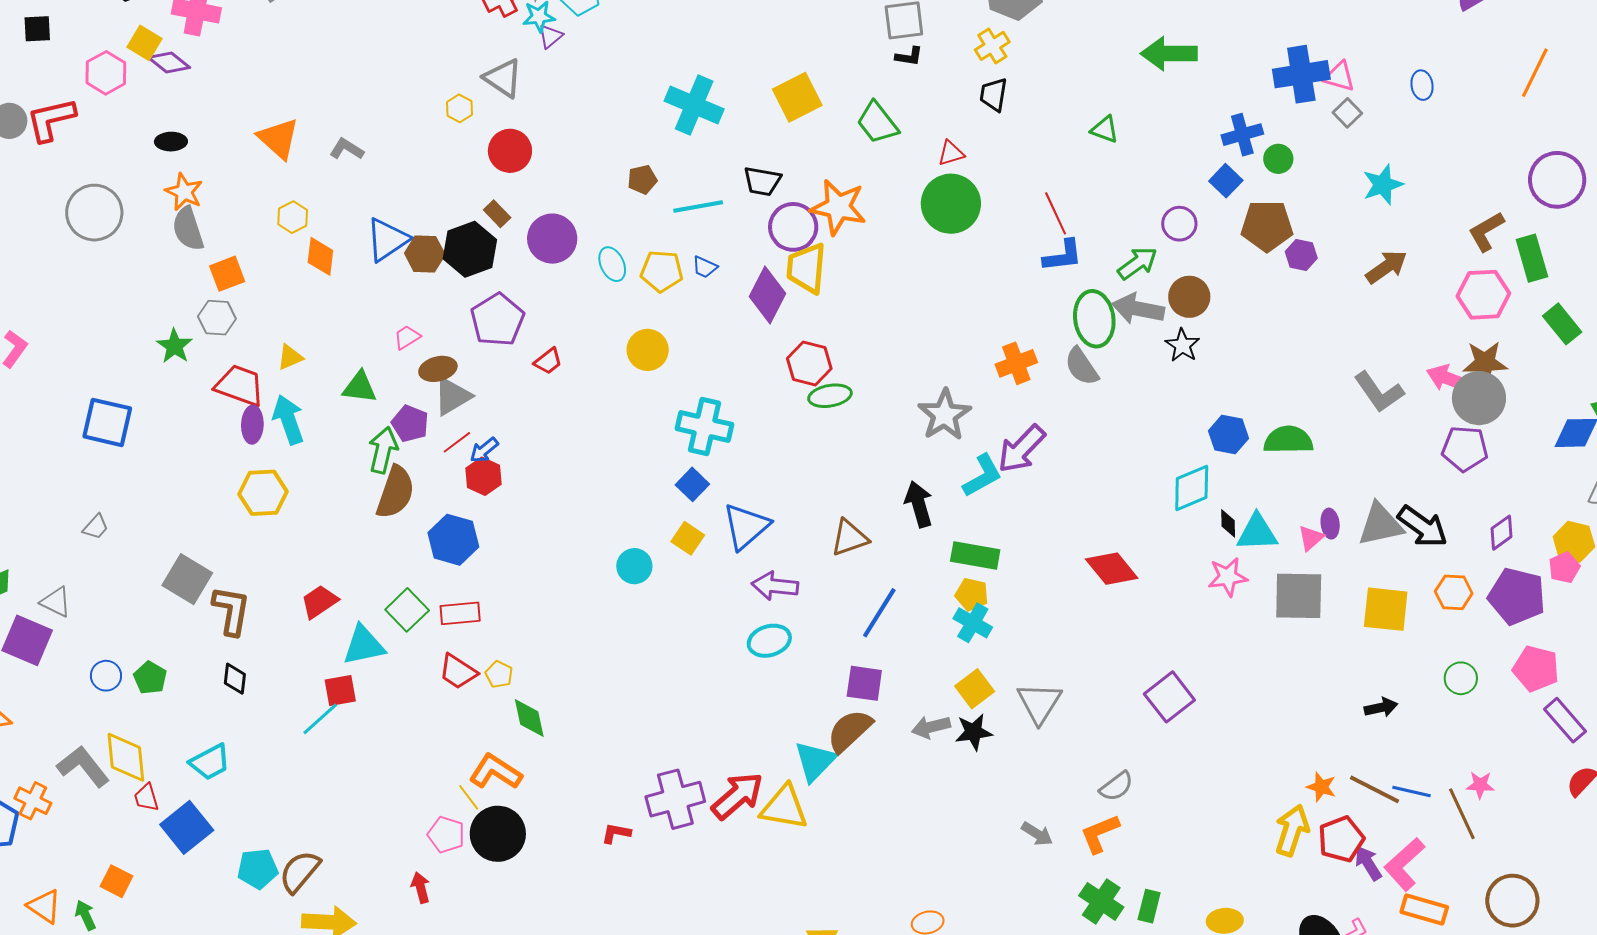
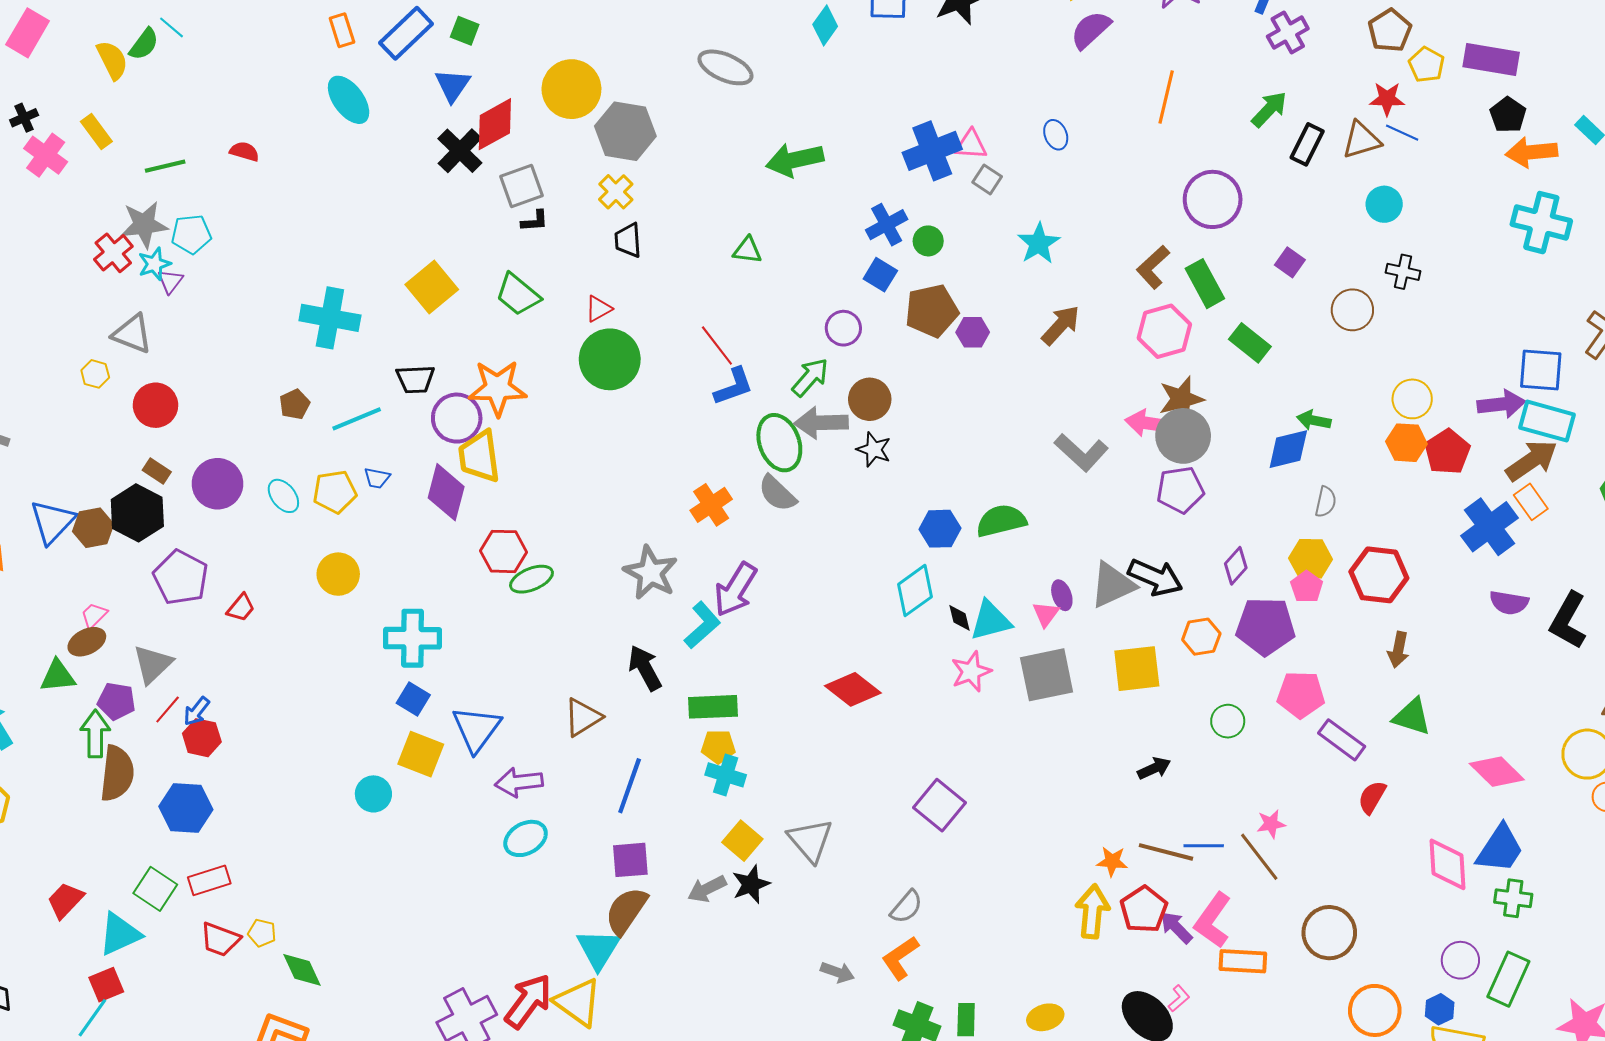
brown ellipse: (438, 369) -> (87, 642), moved
yellow square: (688, 538) -> (421, 754), size x1.4
yellow triangle: (784, 807) -> (578, 1002), turned 38

